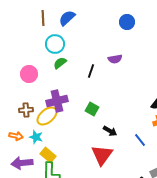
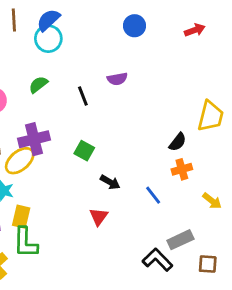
cyan circle: (55, 44) -> (48, 39), moved
black line: (91, 71) -> (83, 96), turned -40
yellow rectangle: (48, 155) -> (21, 217), turned 63
red triangle: (102, 155) -> (99, 217), size x0.6

